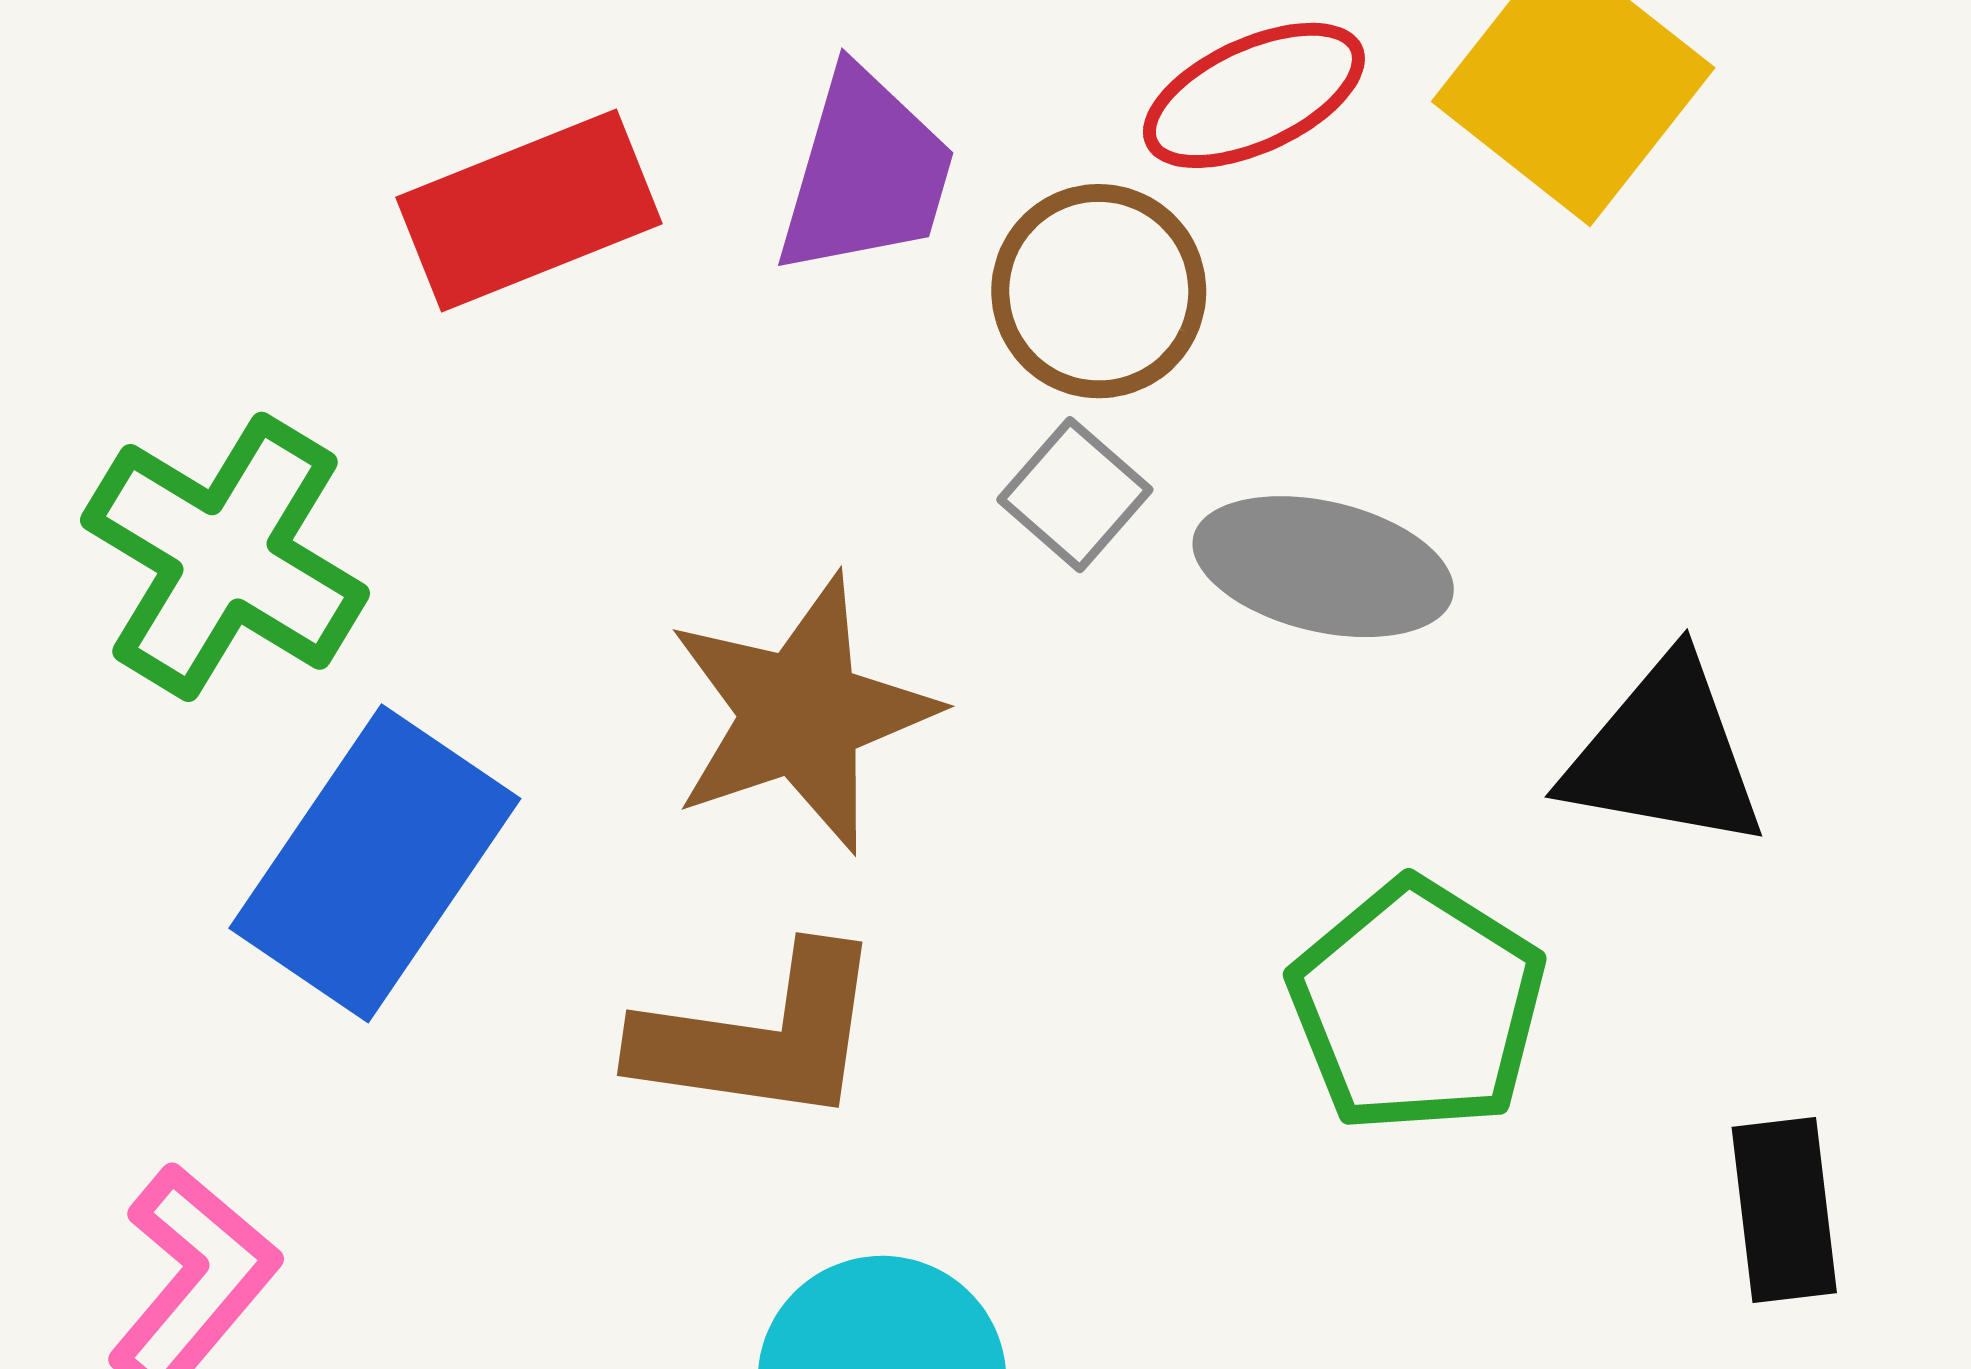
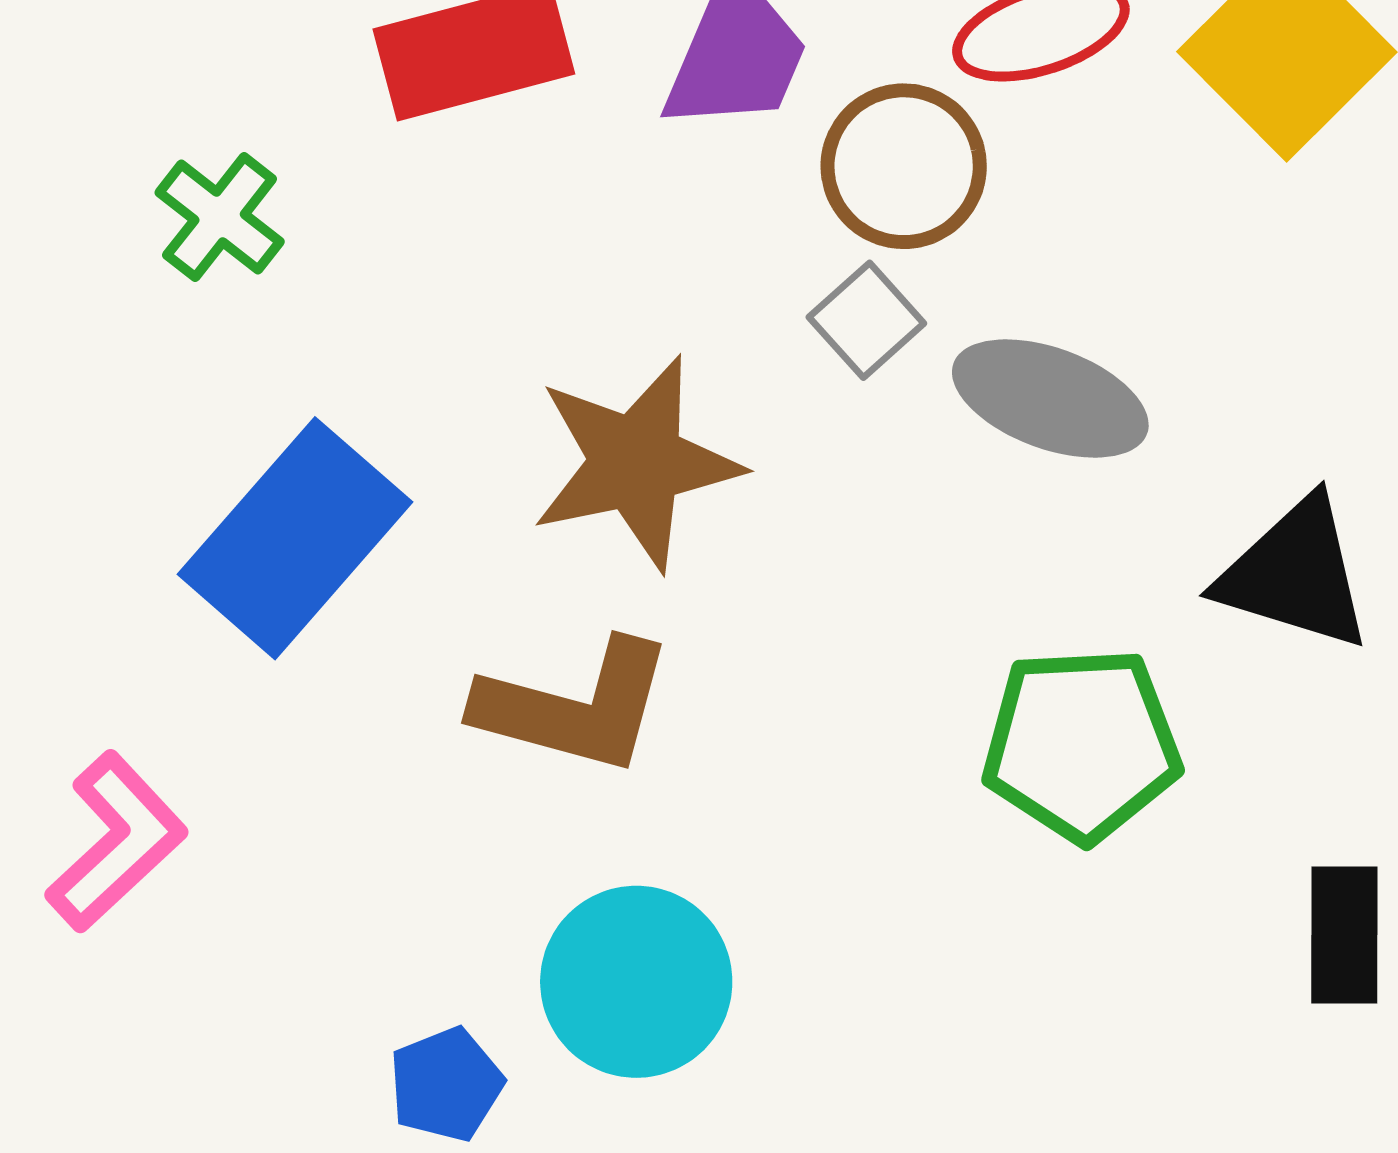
green cross: (225, 557) -> (220, 217), moved, size x0.6
green pentagon: (1417, 1006) -> (1082, 745), turned 30

